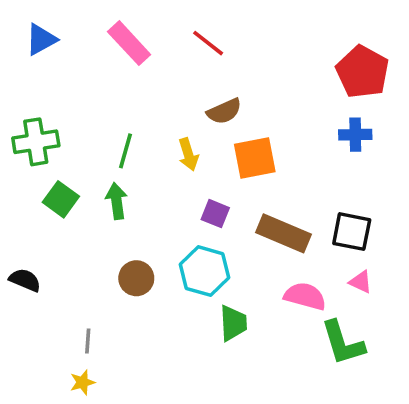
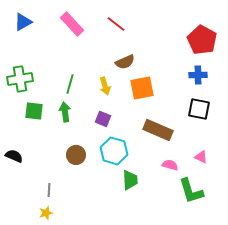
green square: (61, 199) -> (34, 111), turned -30
purple square: (215, 214) -> (103, 119), moved
black square: (352, 232) -> (199, 109), moved
pink semicircle: (305, 296) -> (170, 165), size x0.7

